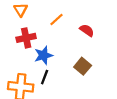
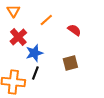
red cross: (26, 38) -> (18, 37), turned -30
brown square: (83, 66) -> (70, 63), turned 35

